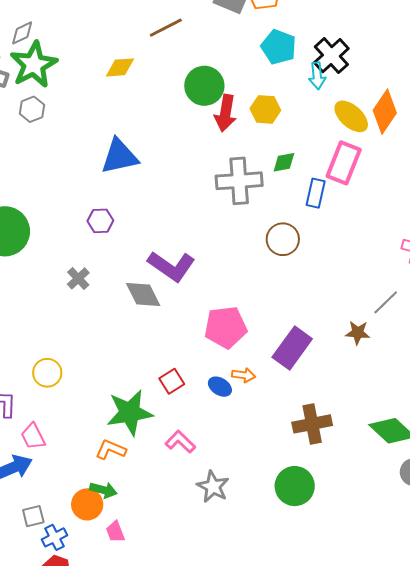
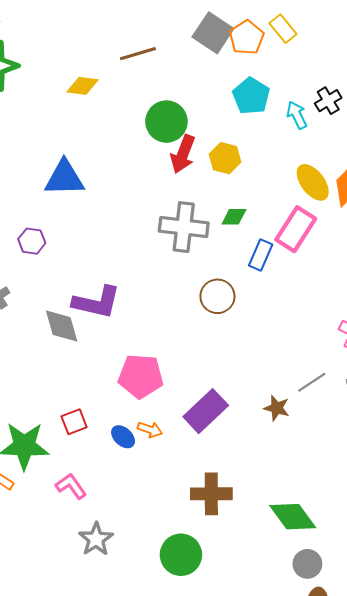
black cross: (331, 56) -> (328, 101), moved, size x0.7
cyan arrow: (317, 76) -> (297, 115), moved, turned 148
purple L-shape: (171, 266) -> (97, 302), turned -33

